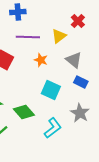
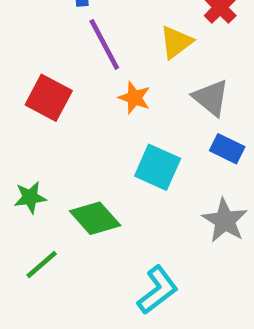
purple line: (28, 37) -> (104, 44), turned 60
cyan L-shape: (53, 128) -> (158, 290), moved

